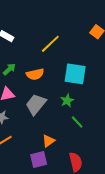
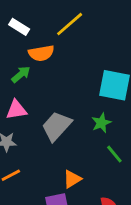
yellow line: (50, 44) -> (70, 24), moved
orange semicircle: (35, 74) -> (41, 53), moved

